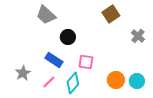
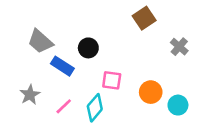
gray trapezoid: (46, 15) -> (40, 41), moved
blue rectangle: (54, 60) -> (62, 66), moved
orange circle: (116, 80) -> (151, 92), moved

